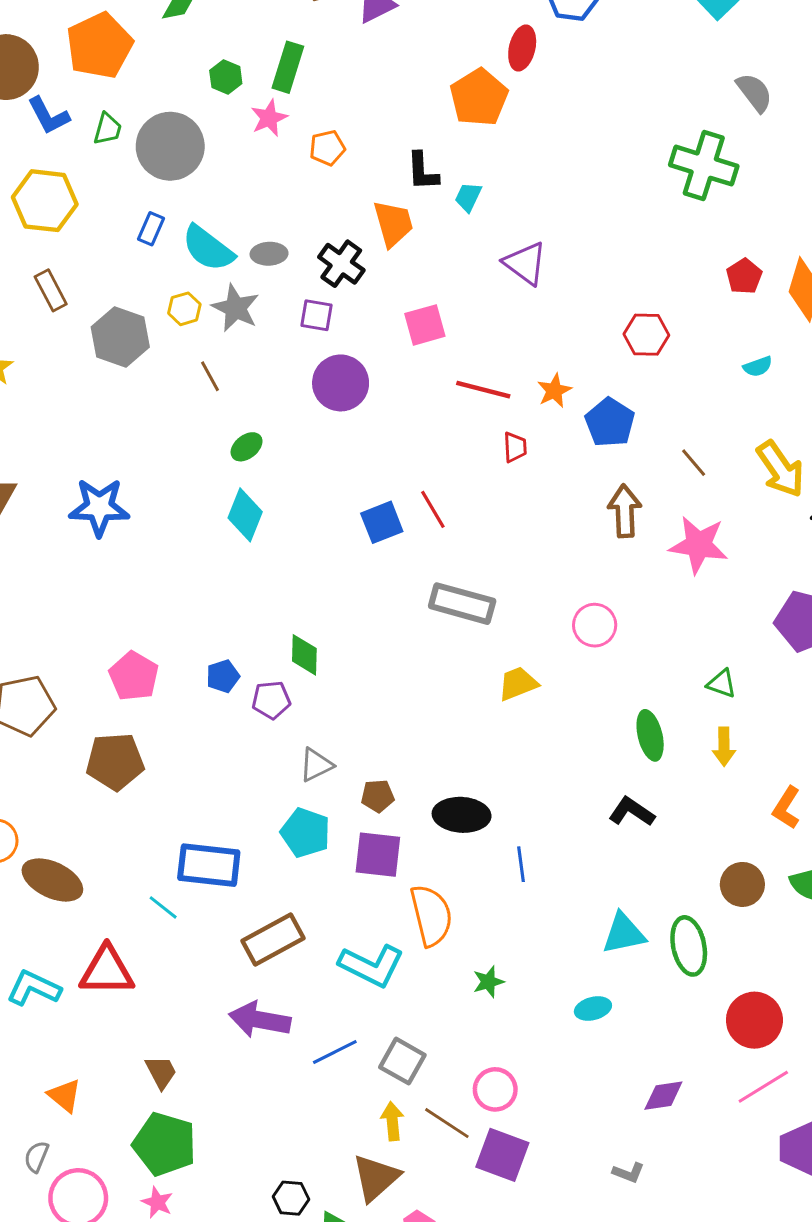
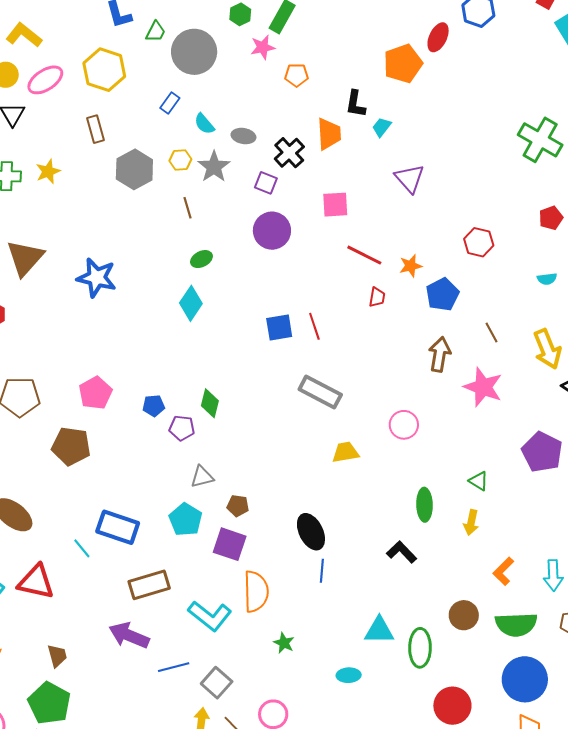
cyan semicircle: (208, 248) -> (204, 124), size x0.6
black ellipse: (462, 815) -> (311, 532), moved, turned 48
green star: (488, 982) -> (284, 643), turned 30

